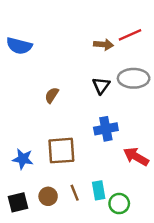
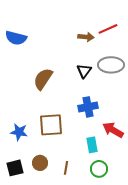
brown semicircle: (52, 95) -> (43, 79), size x1.6
cyan rectangle: (99, 190) -> (92, 145), moved
brown line: (75, 193) -> (66, 168), moved, turned 32

